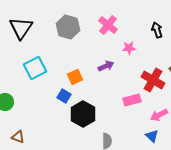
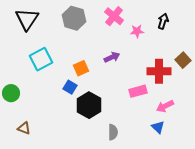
black arrow: (157, 30) -> (163, 21), turned 35
pink star: (129, 48) -> (137, 31), moved
red cross: (153, 80) -> (159, 71), turned -30

